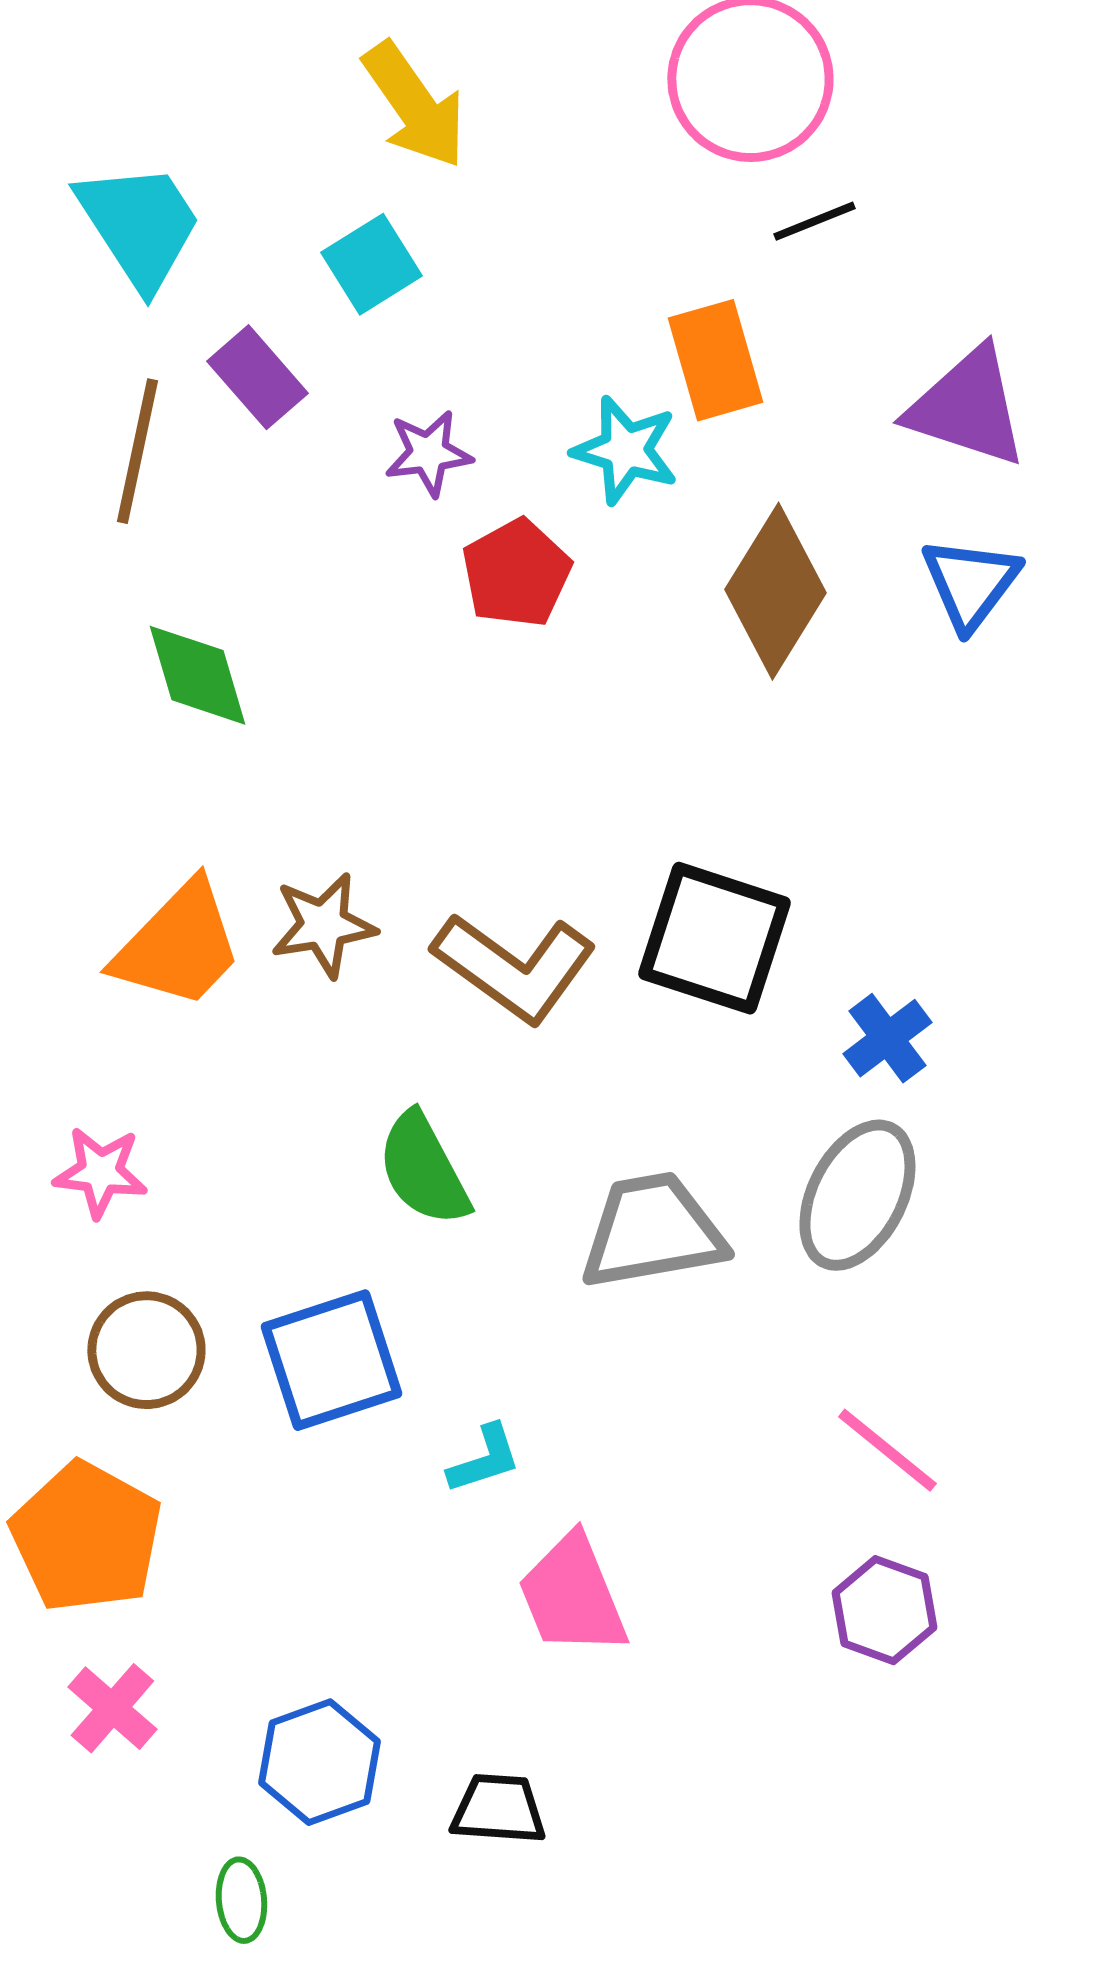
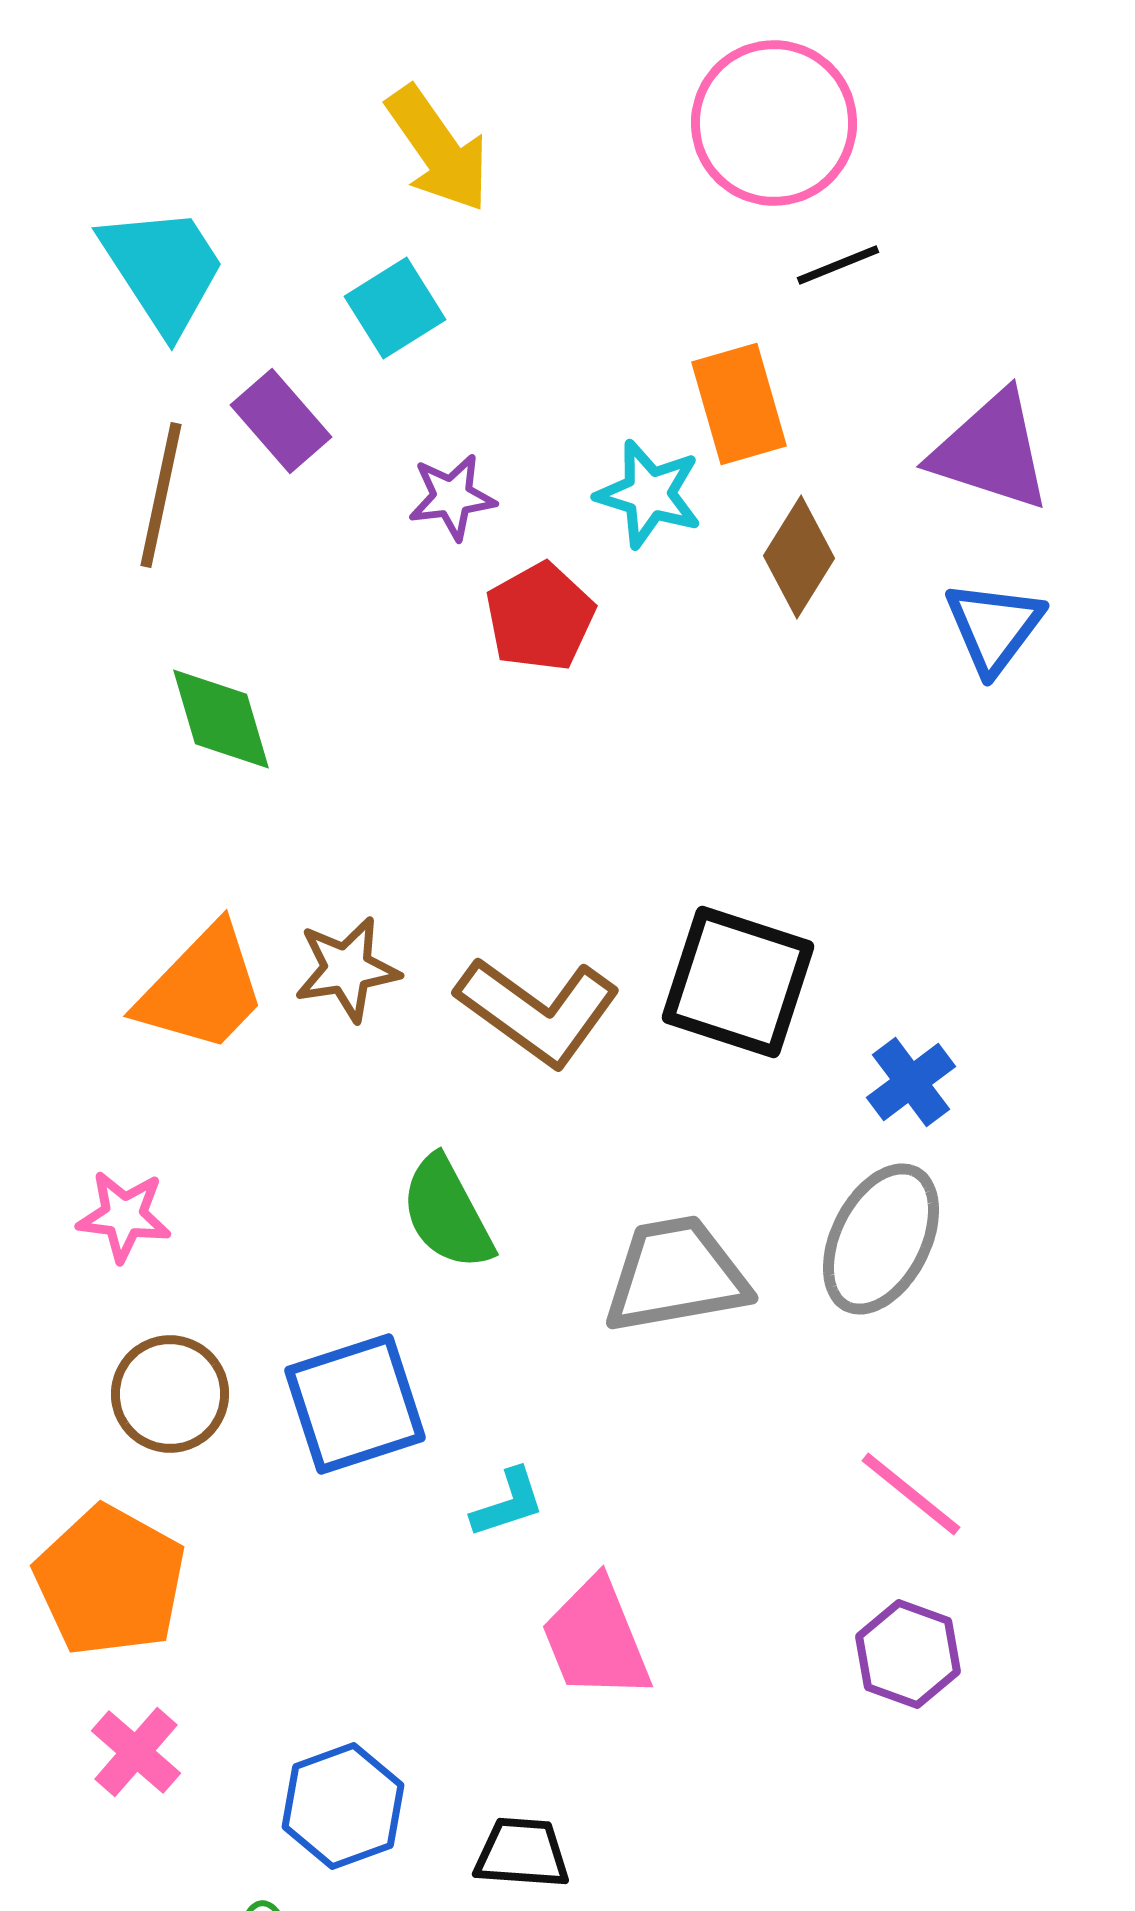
brown diamond: (775, 591) -> (799, 557), moved, size x0.7

